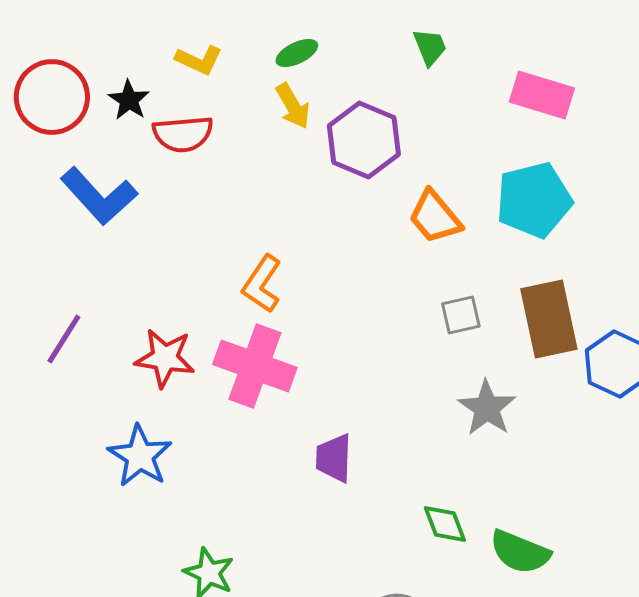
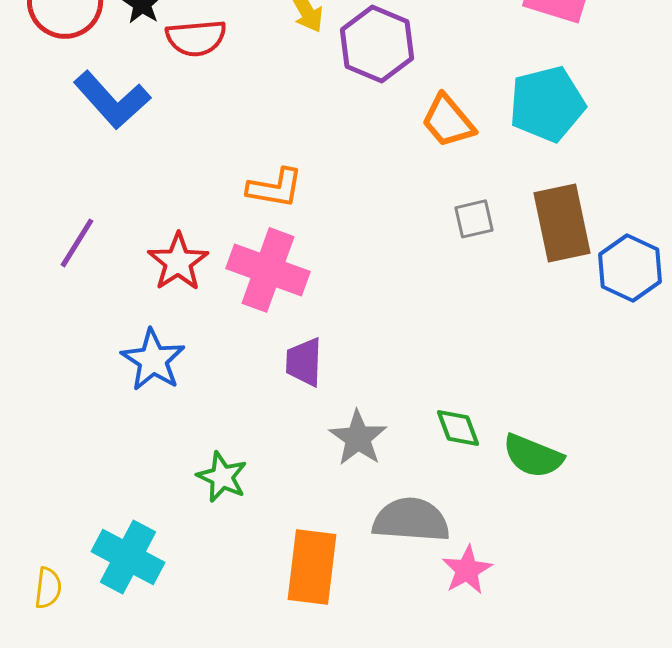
orange L-shape: (262, 284) -> (275, 188), turned -114
red star: (165, 358) -> (178, 262), turned 30
gray star: (487, 408) -> (358, 438), moved
purple trapezoid: (334, 458) -> (304, 362), moved

